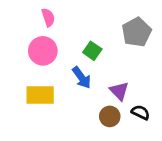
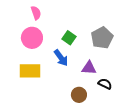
gray pentagon: (136, 32) -> (102, 38), moved
purple triangle: (119, 91) -> (89, 68), turned -42
brown circle: (110, 116) -> (79, 95), moved

